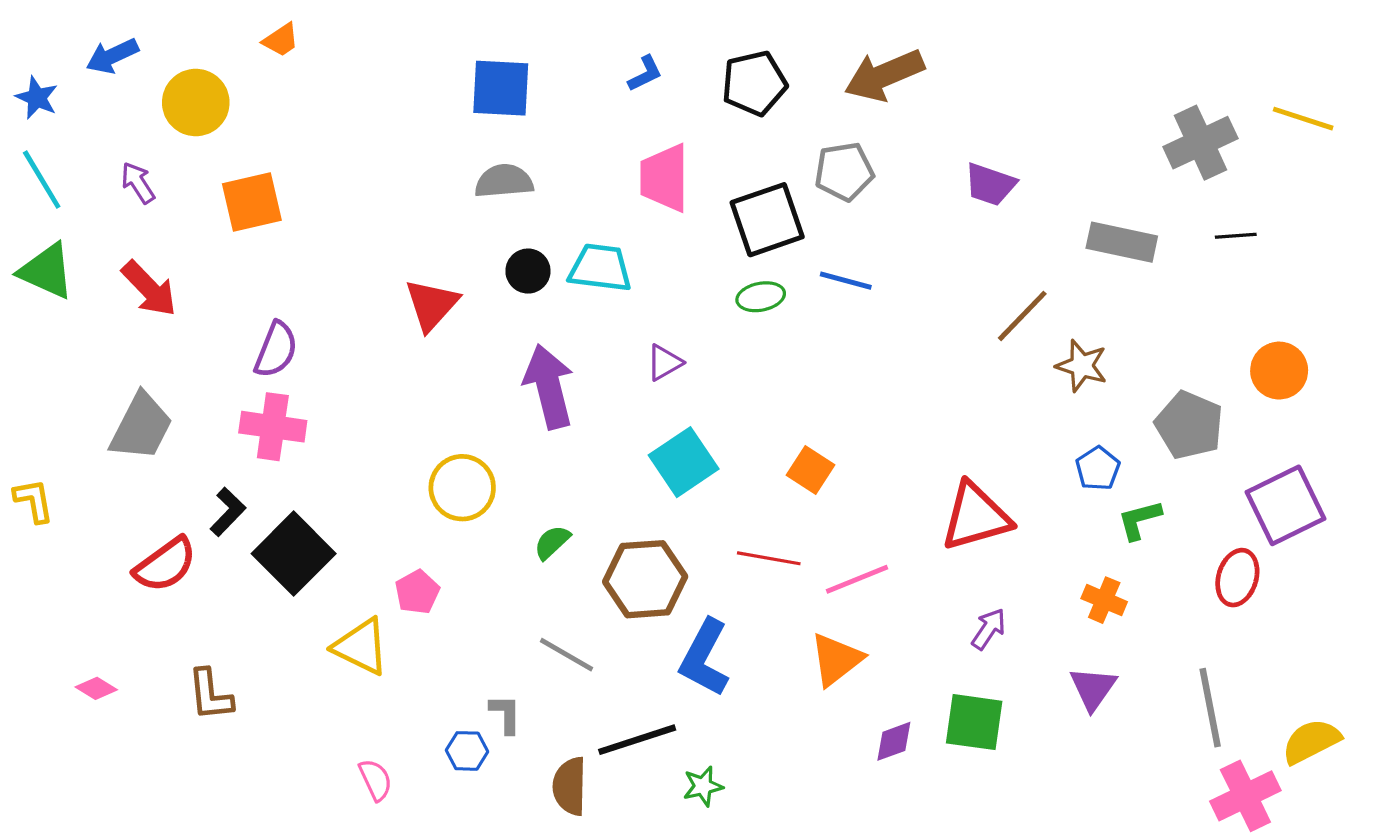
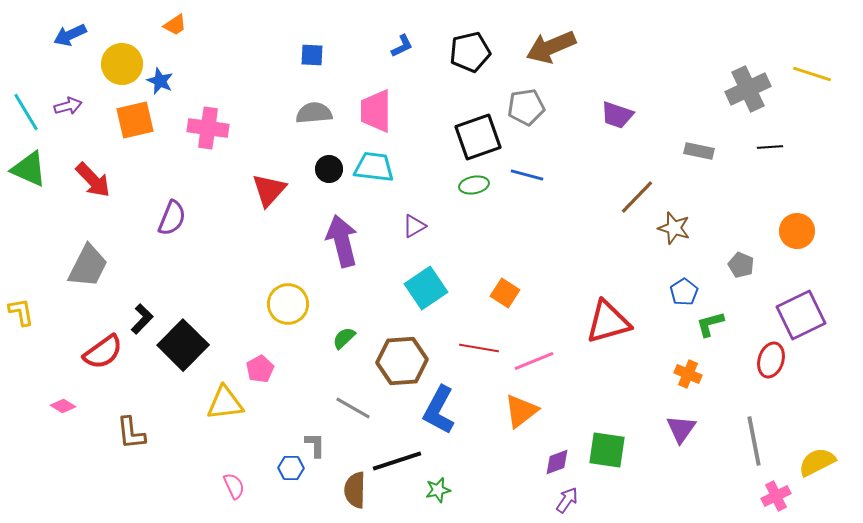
blue square: (501, 88) -> (312, 55), size x0.6
blue star: (37, 98) -> (160, 81), moved
pink trapezoid: (664, 178) -> (376, 111), moved
purple arrow: (138, 183) -> (68, 106), moved, turned 108
orange square: (252, 202) -> (135, 120), moved
gray rectangle: (1122, 242) -> (699, 151), size x0.7
gray pentagon: (1189, 425) -> (741, 265), size x0.6
pink cross: (273, 427) -> (208, 128), moved
purple arrow: (989, 629) -> (567, 500), moved
yellow triangle: (361, 647) -> (225, 403), turned -33
pink diamond: (96, 688) -> (63, 406), moved
pink cross: (1245, 796) -> (776, 496), size x0.7

